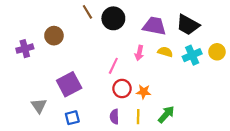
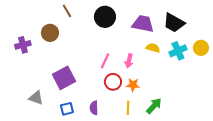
brown line: (87, 12) -> (67, 11), moved
pink arrow: (139, 53) -> (129, 61), moved
gray triangle: (39, 106) -> (36, 98), turned -35
purple semicircle: (114, 117) -> (94, 108), moved

